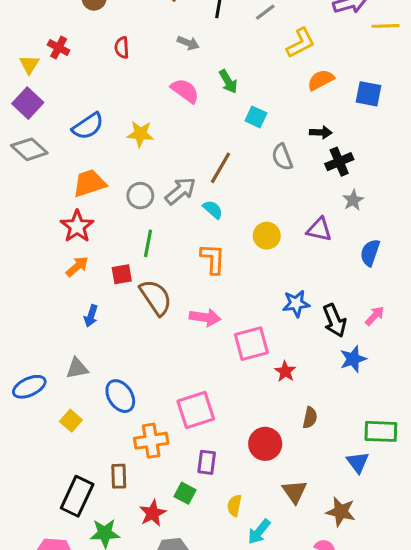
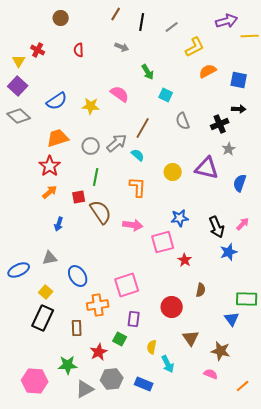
pink semicircle: (185, 91) -> (120, 94), moved
black arrow: (321, 132) -> (239, 109), moved
purple triangle: (319, 229) -> (207, 168), size x1.4
blue star: (296, 304) -> (180, 218), moved
black rectangle: (77, 496) -> (43, 318), moved
cyan arrow: (259, 532) -> (168, 364), turned -66

